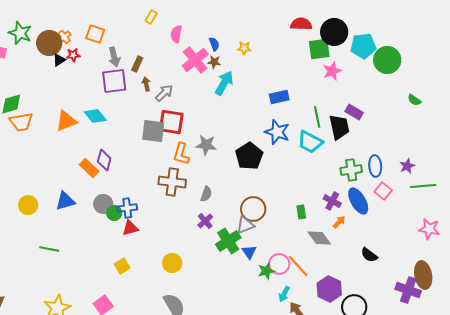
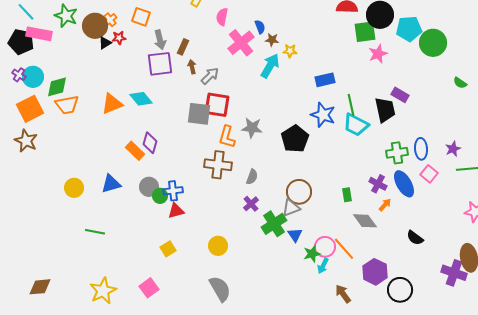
yellow star: (244, 48) -> (290, 51), moved
brown star: (214, 62) -> (272, 40), moved
green line: (317, 117) -> (351, 105), moved
cyan arrow: (284, 294) -> (323, 266), moved

